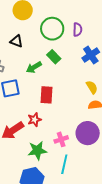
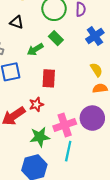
pink cross: (61, 139) -> (65, 125), size x1.5

